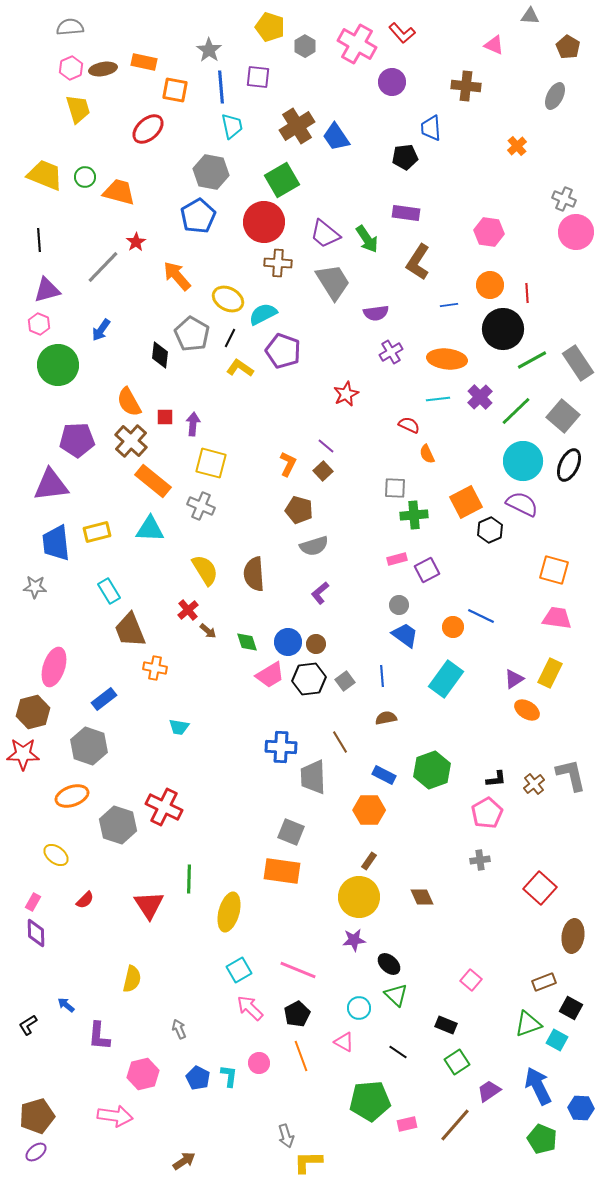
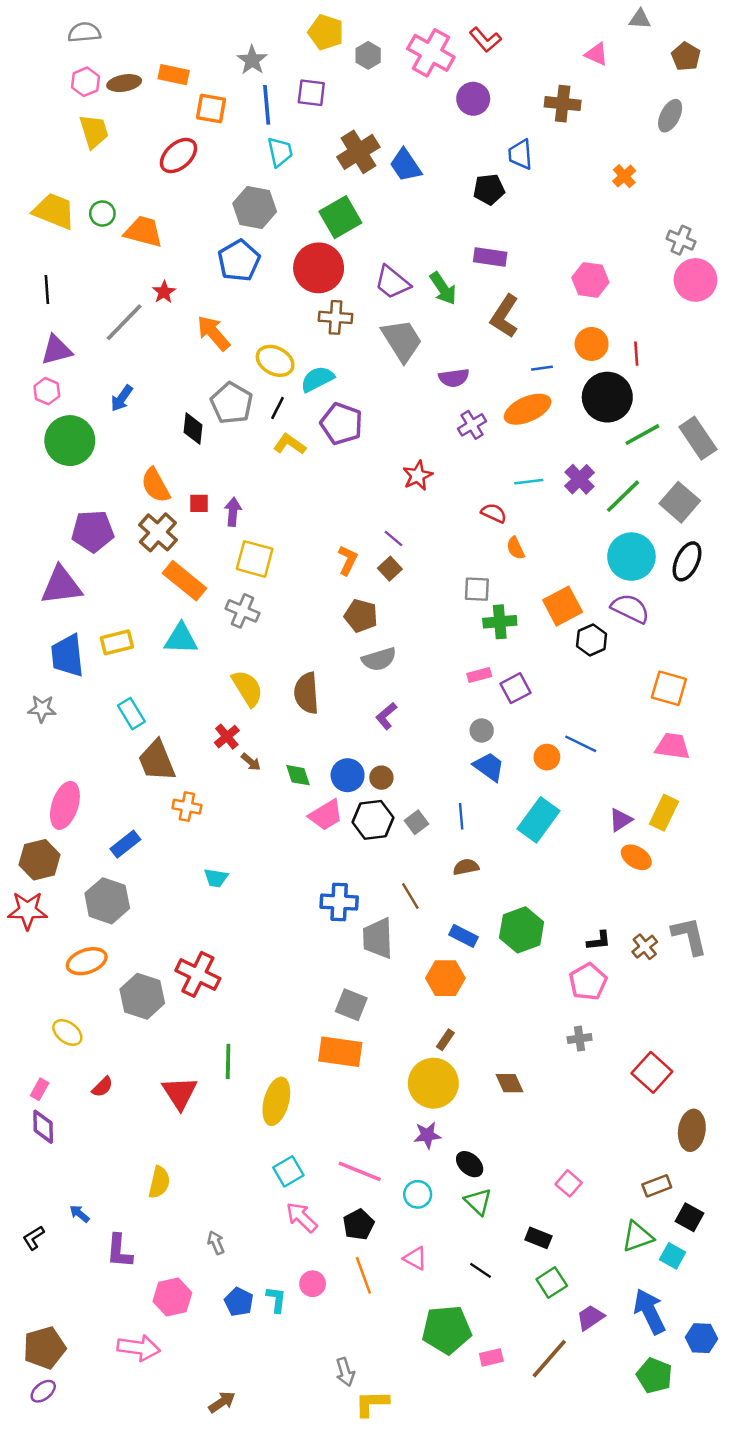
orange ellipse: (447, 359) -> (528, 409), moved, turned -30
cyan circle: (359, 1008) -> (418, 1194), moved

